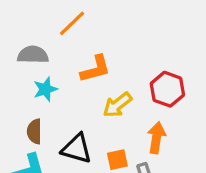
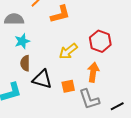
orange L-shape: (95, 69) -> (60, 14), moved
brown semicircle: (34, 131) -> (25, 63), moved

